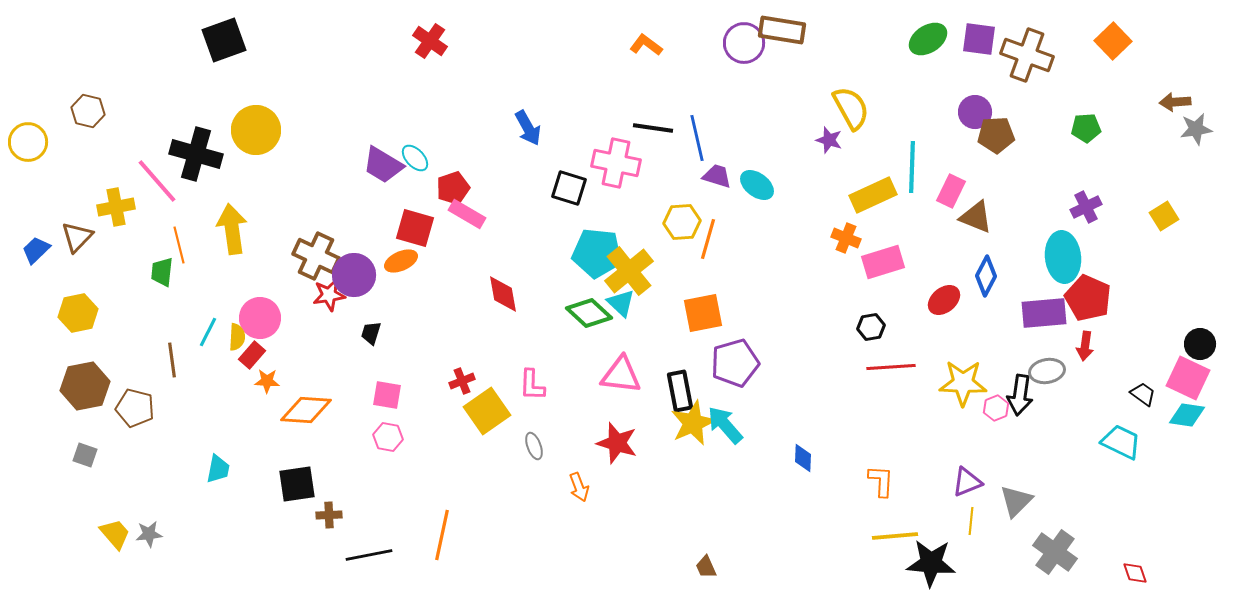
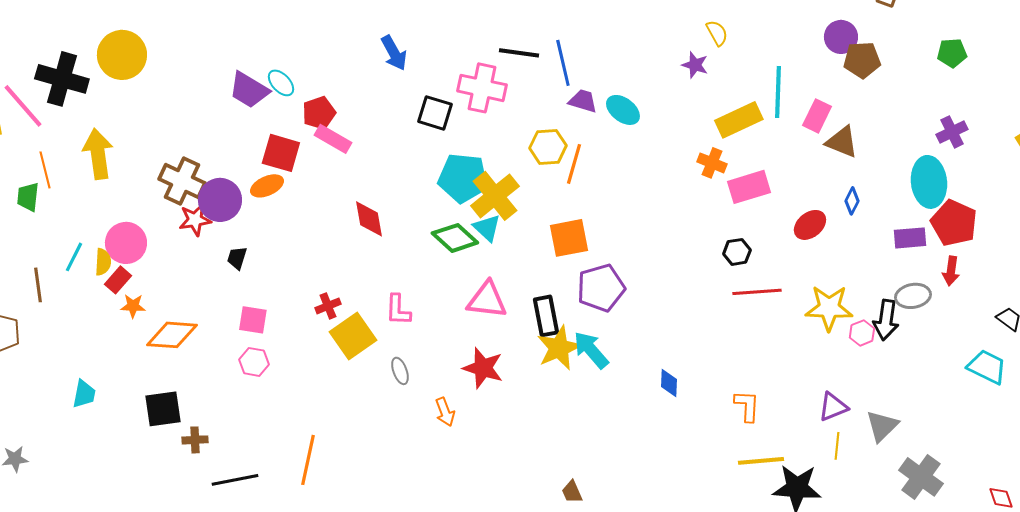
yellow semicircle: (851, 108) -> (717, 33), size x0.6
blue diamond: (986, 276) -> (852, 201), size x0.7
purple rectangle: (1044, 313) -> (910, 238), size x0.7

